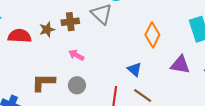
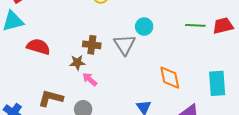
brown star: (47, 30) -> (77, 63), moved
orange diamond: (152, 35) -> (170, 78), turned -50

